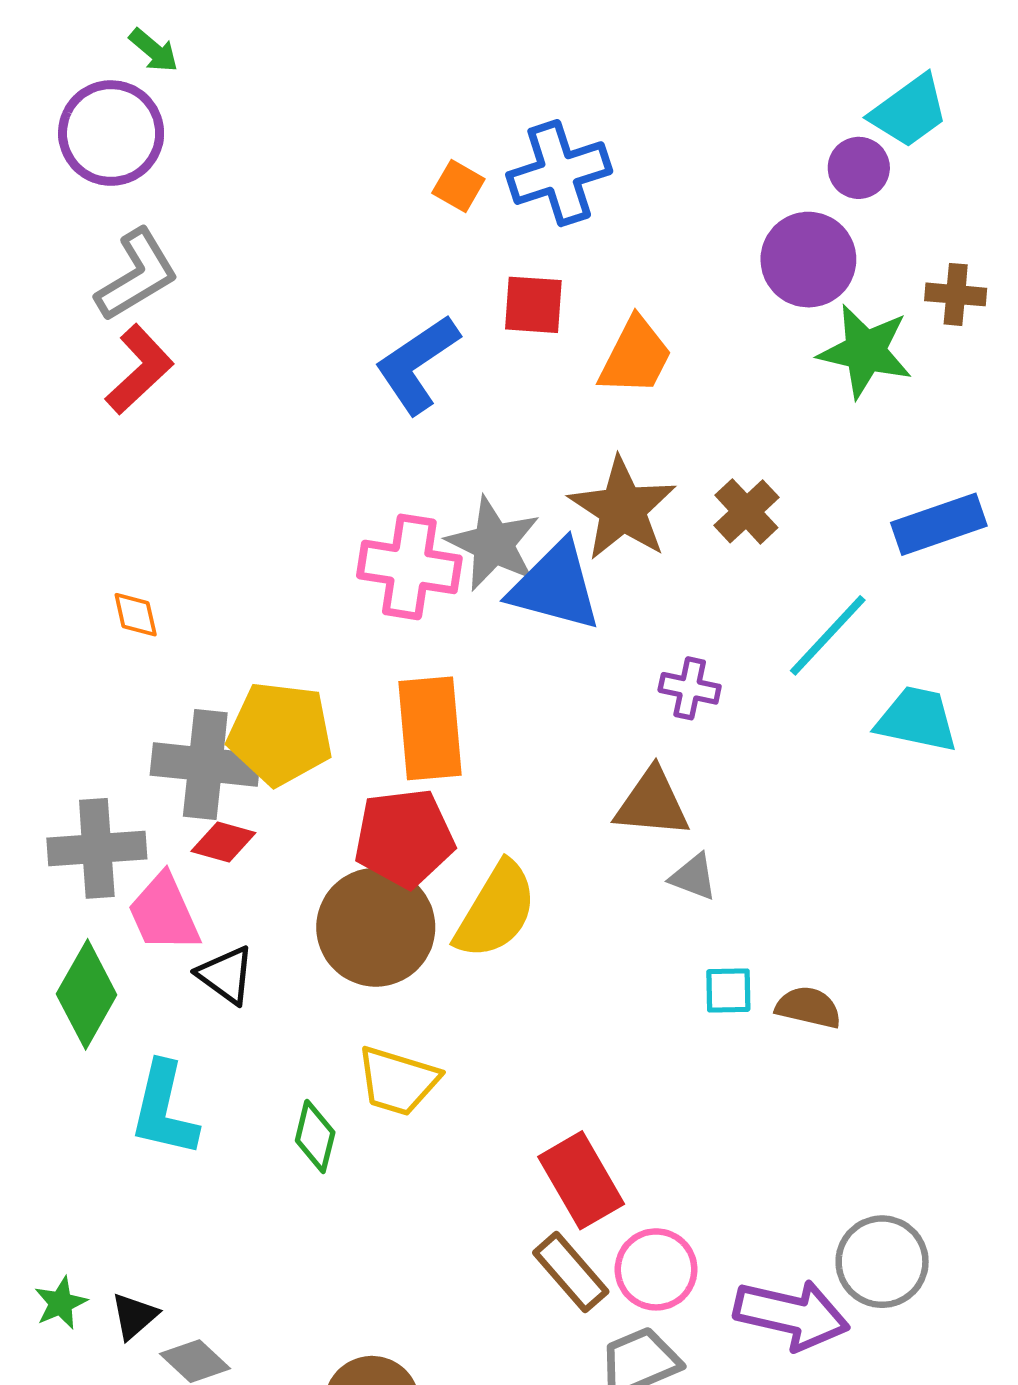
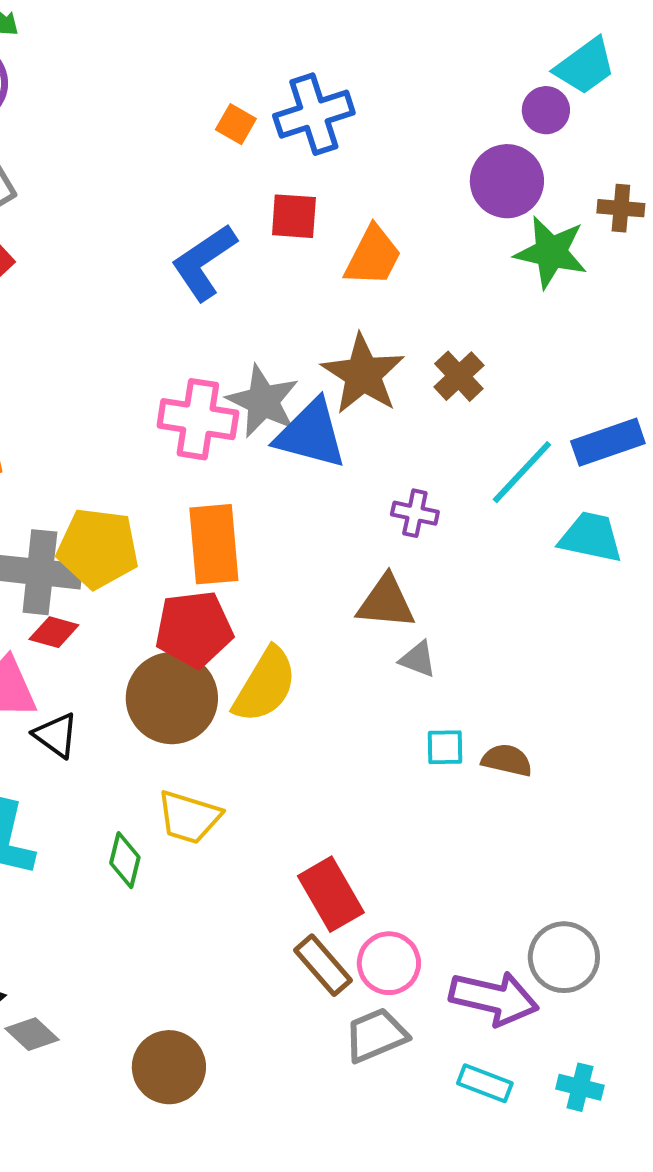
blue rectangle: (939, 524) -> (608, 442), moved

